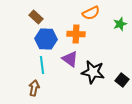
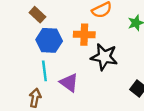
purple triangle: (70, 59) -> (69, 83), moved
black star: (93, 72) -> (104, 57), moved

